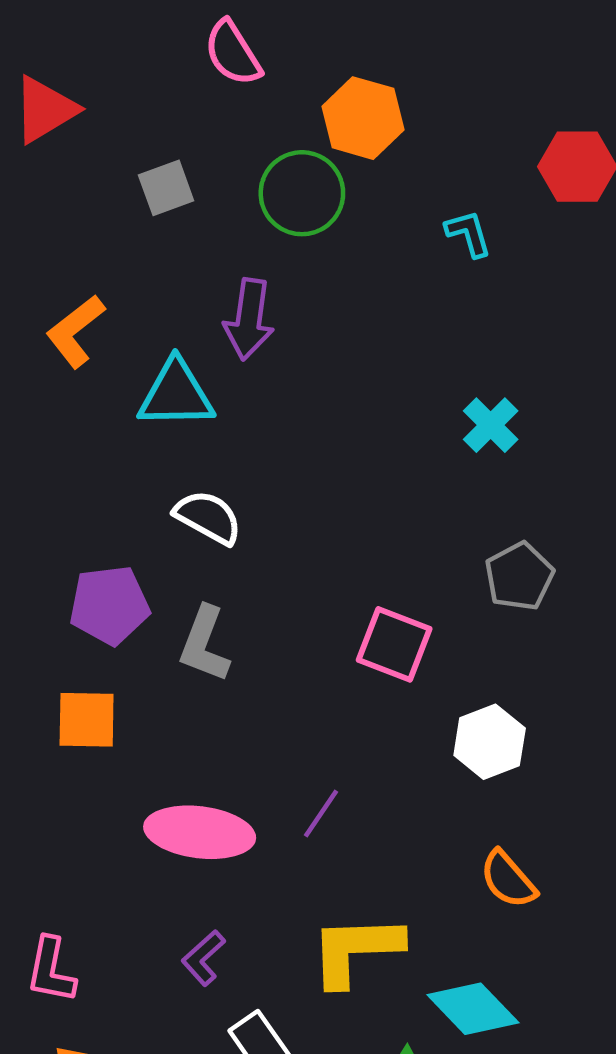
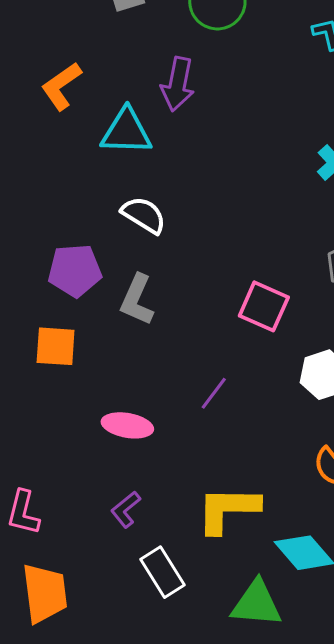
purple line: (321, 813) -> (214, 393), moved
pink ellipse: (200, 832) -> (127, 425), size x0.7

